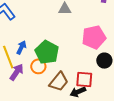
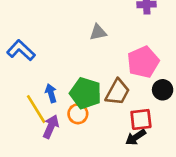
blue arrow: (21, 47) -> (51, 93), turned -32
brown trapezoid: (59, 82) -> (117, 92), moved

